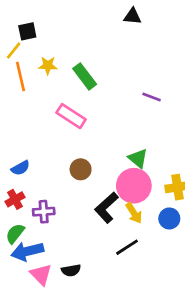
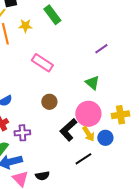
green rectangle: (85, 76) -> (52, 15), moved
purple line: (152, 97) -> (101, 49), turned -56
green triangle: (138, 158) -> (92, 83), moved
blue circle: (169, 218) -> (105, 138), moved

